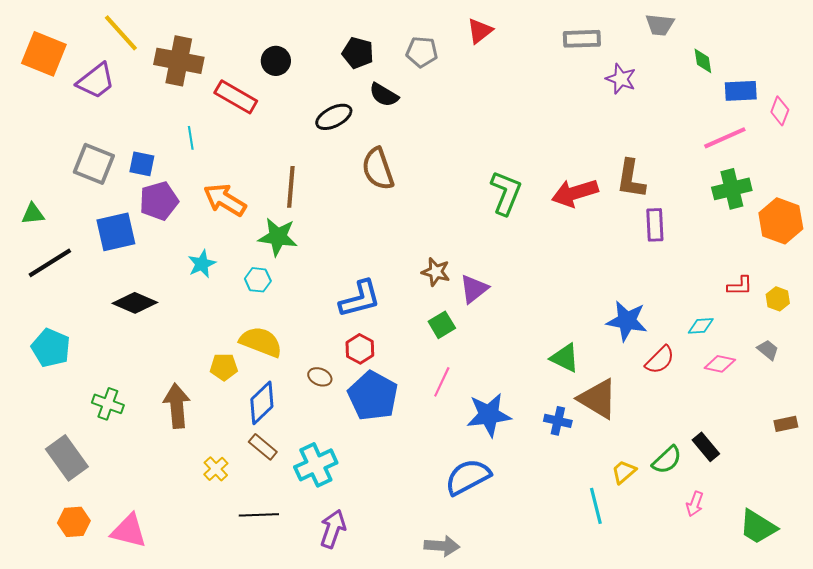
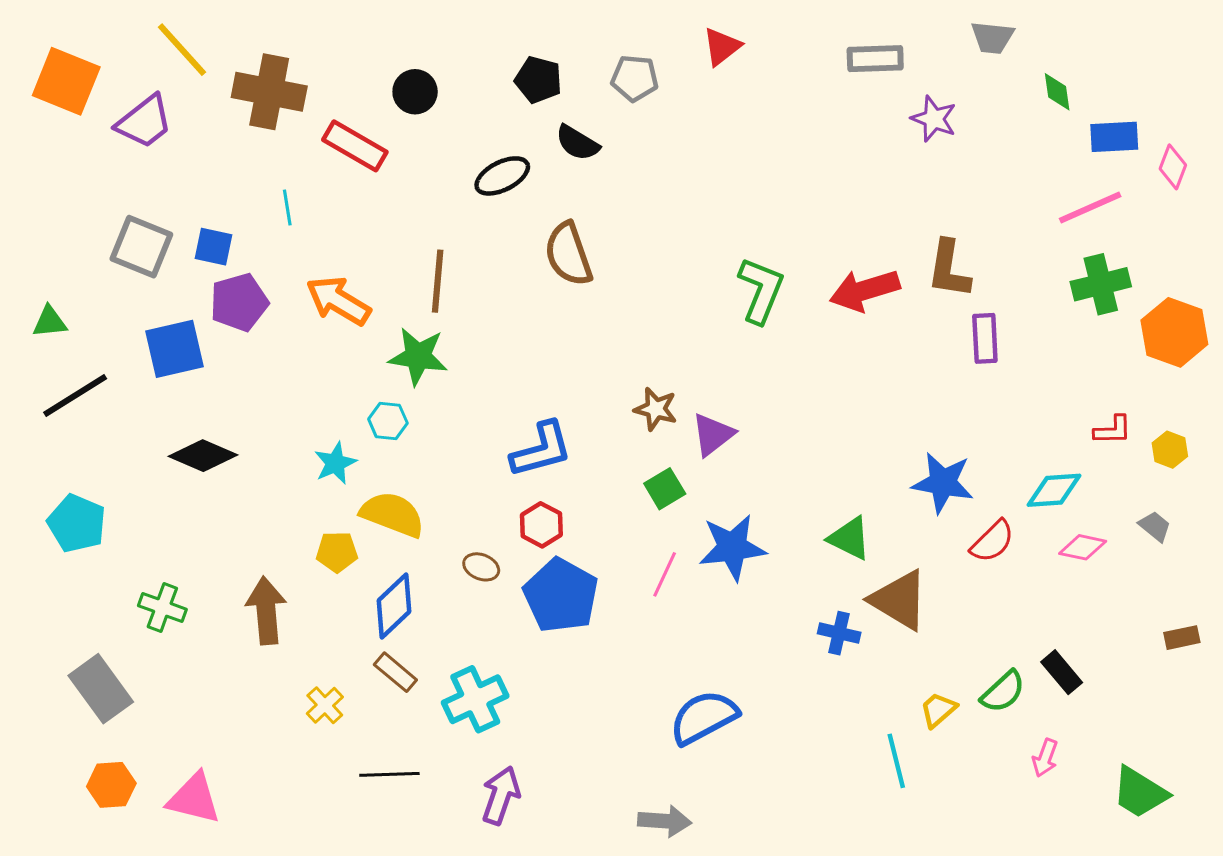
cyan star: (202, 264) -> (335, 463), moved
cyan diamond: (701, 326) -> (1054, 490), size x1.4
blue star: (489, 415) -> (732, 547), moved

